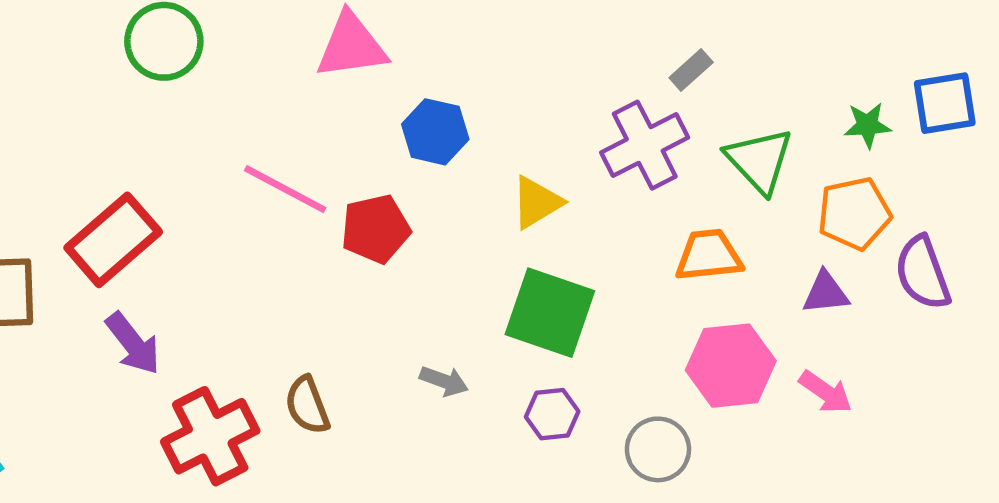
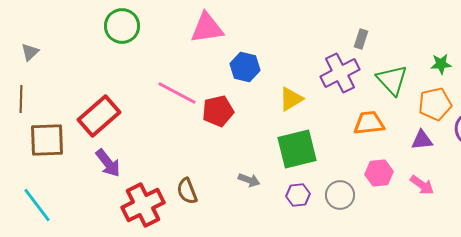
gray rectangle: (691, 70) -> (361, 39), turned -30
green square: (550, 313) -> (297, 149), turned -33
pink hexagon: (731, 366) -> (379, 173), size x0.7
gray circle: (658, 449) -> (340, 195), moved

